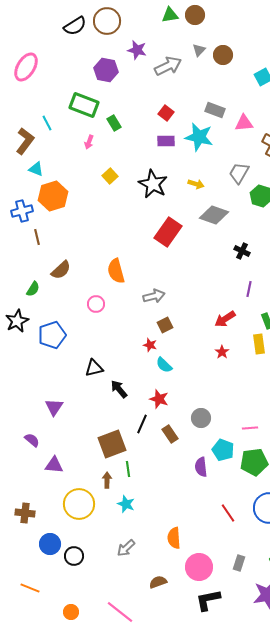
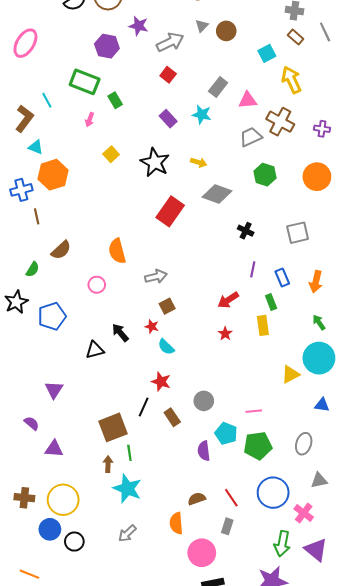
gray rectangle: (215, 110) -> (218, 87), turned -72
red square: (166, 113) -> (168, 75), moved
cyan star: (199, 137) -> (202, 114), size x0.7
purple rectangle: (166, 141) -> (168, 119), turned 48
gray trapezoid: (239, 173) -> (251, 137), moved, turned 35
black arrow: (119, 389) -> (120, 333), moved
yellow circle: (79, 504) -> (63, 500), moved
cyan star: (126, 504) -> (127, 489), size x1.6
gray rectangle: (239, 563) -> (227, 526), moved
brown semicircle: (158, 582) -> (197, 499), moved

